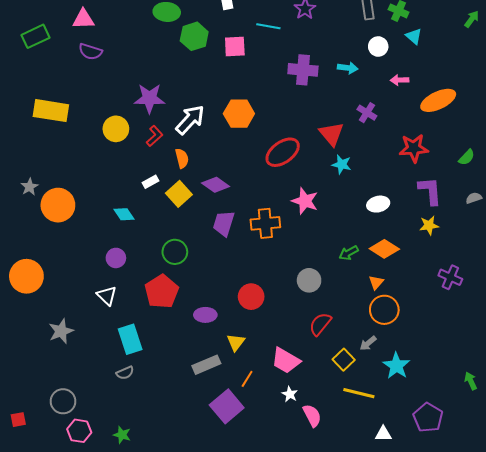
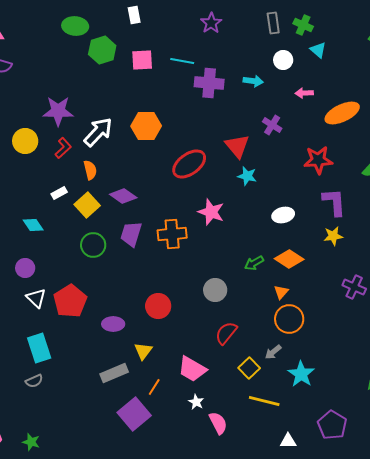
cyan line: (268, 26) -> (182, 61), moved
green circle: (175, 252) -> (93, 245), moved
white triangle: (107, 296) -> (36, 298), moved

